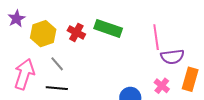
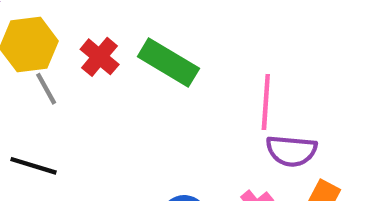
gray line: (57, 64) -> (46, 89), moved

